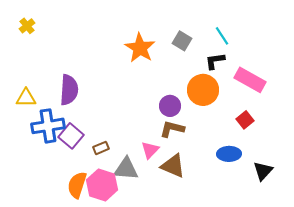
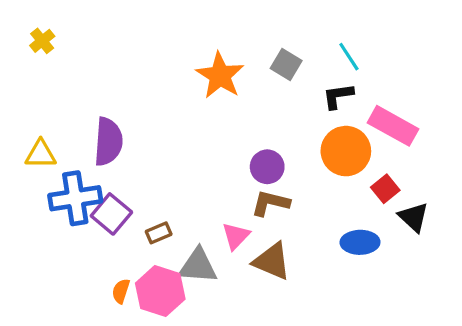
orange circle: (203, 90) -> (346, 151), moved
black triangle: (263, 171) -> (414, 217), moved, turned -30
orange semicircle: (77, 185) -> (121, 291), size x0.6

